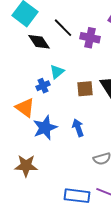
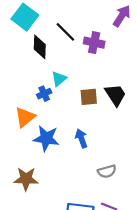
black diamond: (39, 42) -> (40, 47), turned 35
orange triangle: (25, 108) -> (25, 117), turned 45
blue star: (45, 128) -> (46, 138), turned 30

